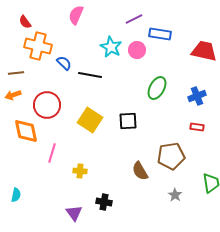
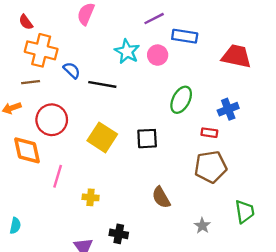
brown line: (16, 73) -> (31, 82), moved
red rectangle: (197, 127) -> (209, 133), moved
brown pentagon: (171, 156) -> (211, 167), moved

